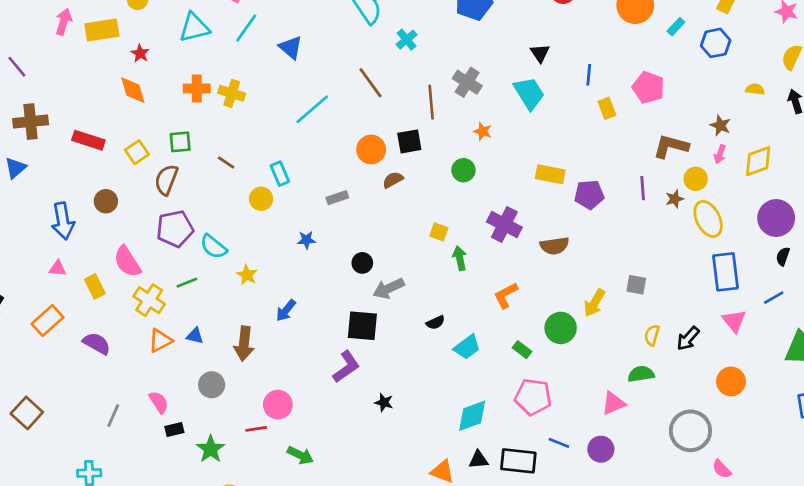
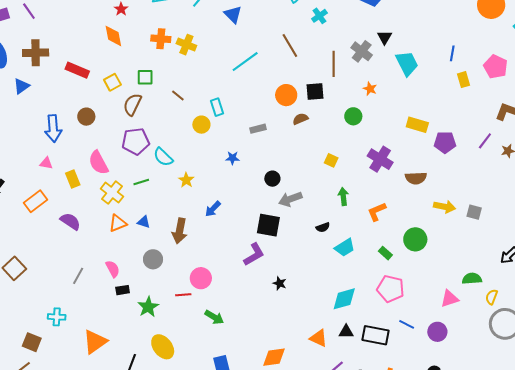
black triangle: (540, 53) -> (385, 37), moved
purple line: (643, 188) -> (485, 141), turned 36
green arrow: (460, 258) -> (343, 196), moved
yellow arrow: (594, 303) -> (445, 207), moved, turned -115
yellow semicircle: (652, 335) -> (492, 297), moved

